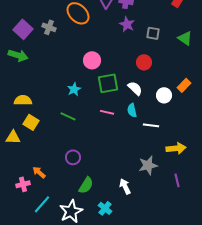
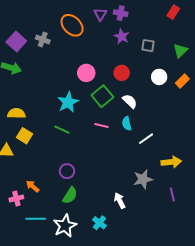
green triangle: (185, 38) -> (180, 51), turned 42
red circle: (144, 62) -> (122, 73), moved
green square: (108, 83) -> (102, 96), turned -30
orange rectangle: (184, 85) -> (182, 81), moved
cyan star: (74, 89) -> (68, 102), size x1.5
white circle: (164, 95) -> (159, 77), moved
white line: (151, 125) -> (146, 139), turned -42
green semicircle: (86, 185) -> (70, 195), moved
cyan line: (42, 204) -> (36, 219), turned 48

